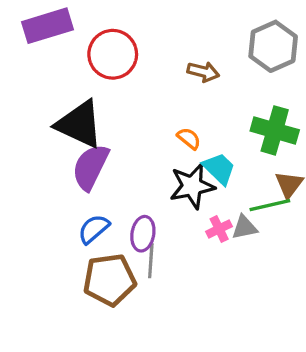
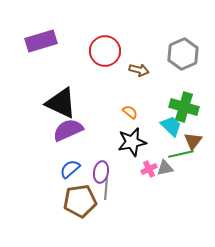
red circle: (113, 54) -> (105, 51), moved
purple semicircle: (90, 167) -> (68, 130), turned 40
cyan trapezoid: (219, 169) -> (171, 126), moved

